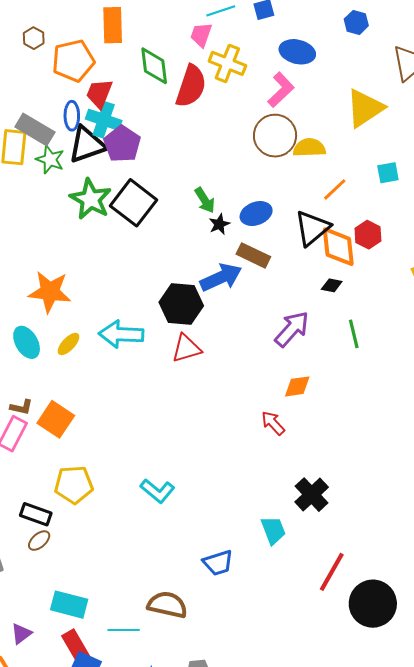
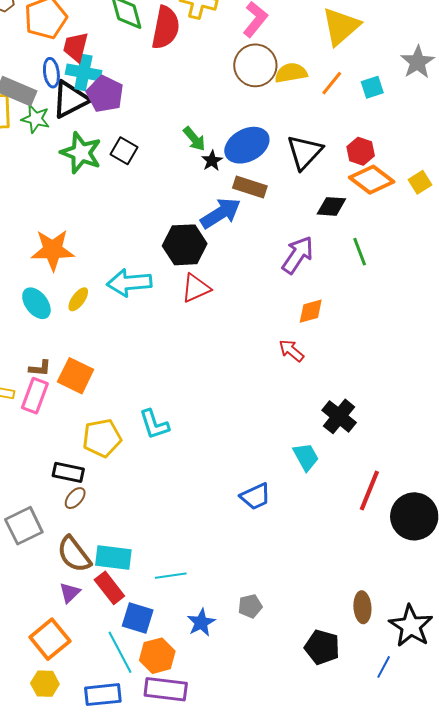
orange line: (335, 189) -> (332, 83), moved
black square: (134, 203) -> (124, 151), size x0.6
blue ellipse: (256, 214) -> (247, 145), size x1.4
orange diamond: (338, 247) -> (372, 180), moved, turned -39
black diamond: (332, 285) -> (331, 206), size x1.4
cyan L-shape: (157, 491) -> (154, 424), moved, turned 40
brown semicircle: (167, 605) -> (74, 554), moved, turned -132
red rectangle: (76, 646) -> (109, 588), moved

